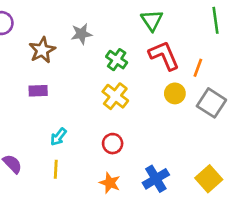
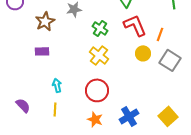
cyan arrow: (58, 137) -> (57, 85), turned 128
red circle: (113, 144) -> (97, 90), size x1.5

